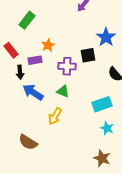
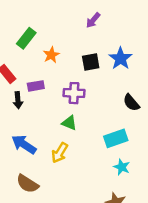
orange star: (48, 45) -> (51, 55), moved
black square: (88, 55) -> (91, 62), moved
blue arrow: (33, 92) -> (24, 144), moved

